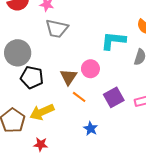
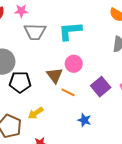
cyan L-shape: (113, 41) -> (70, 31), moved
yellow arrow: (42, 112) -> (36, 113), size x0.7

